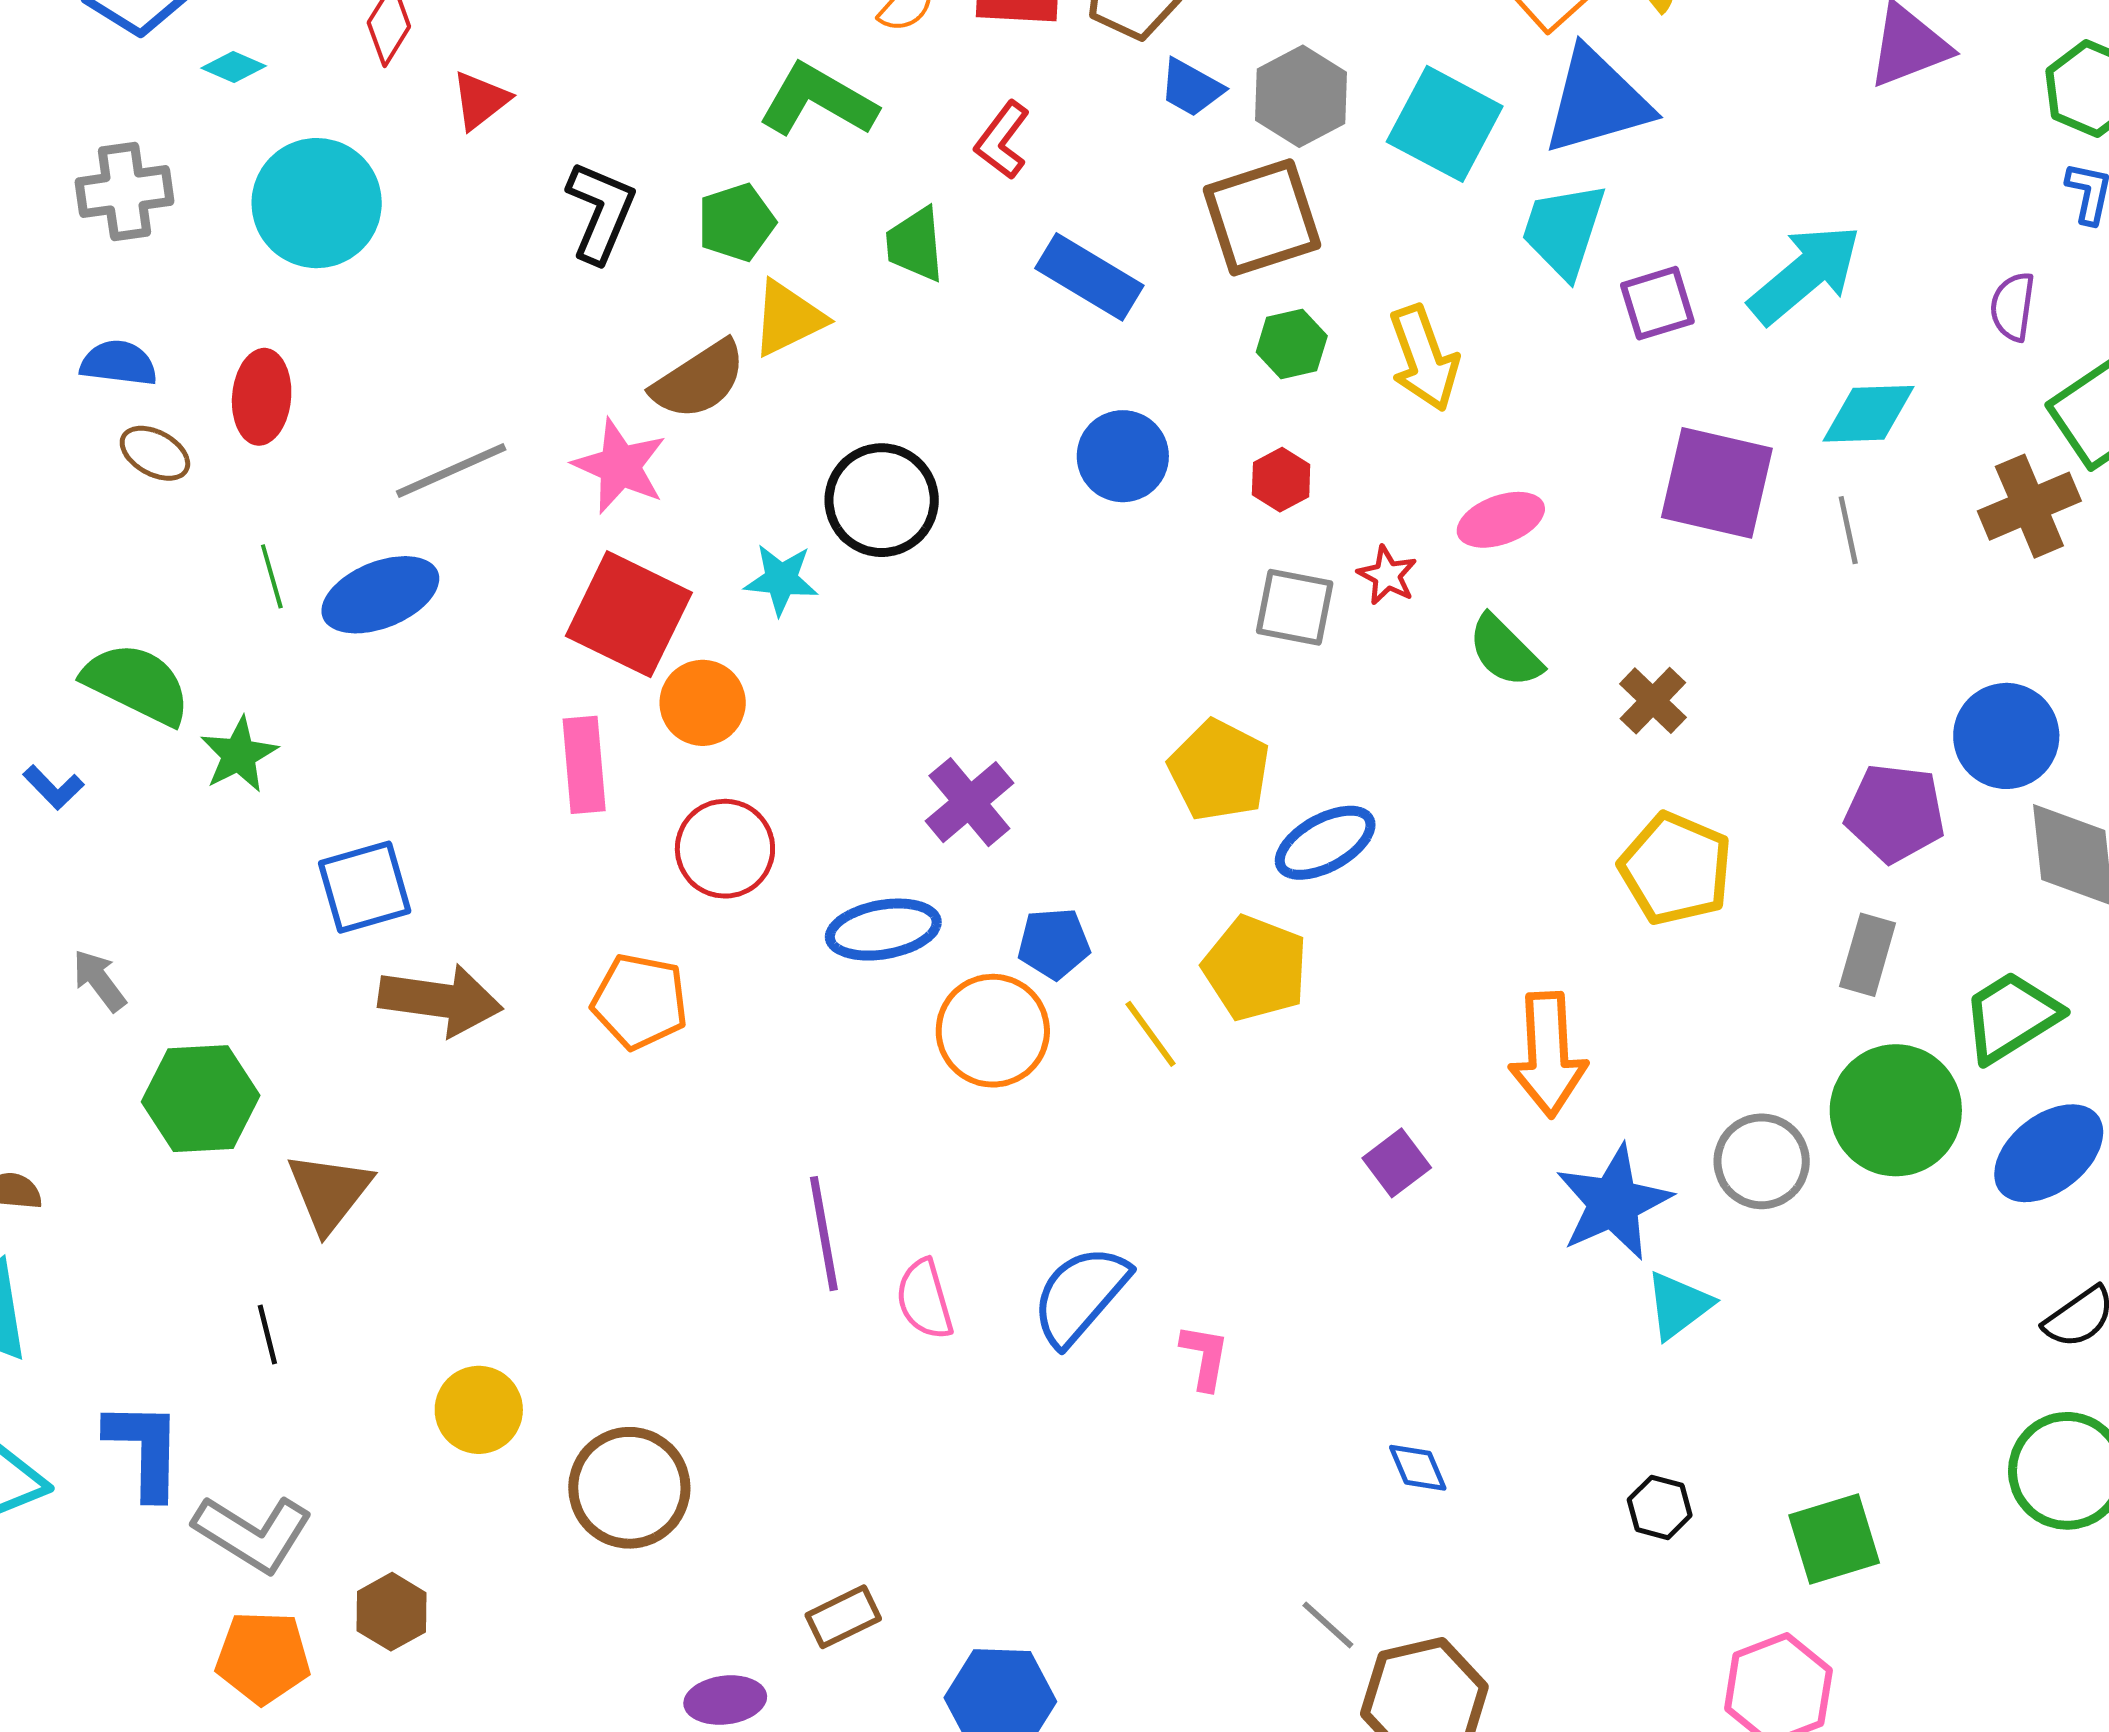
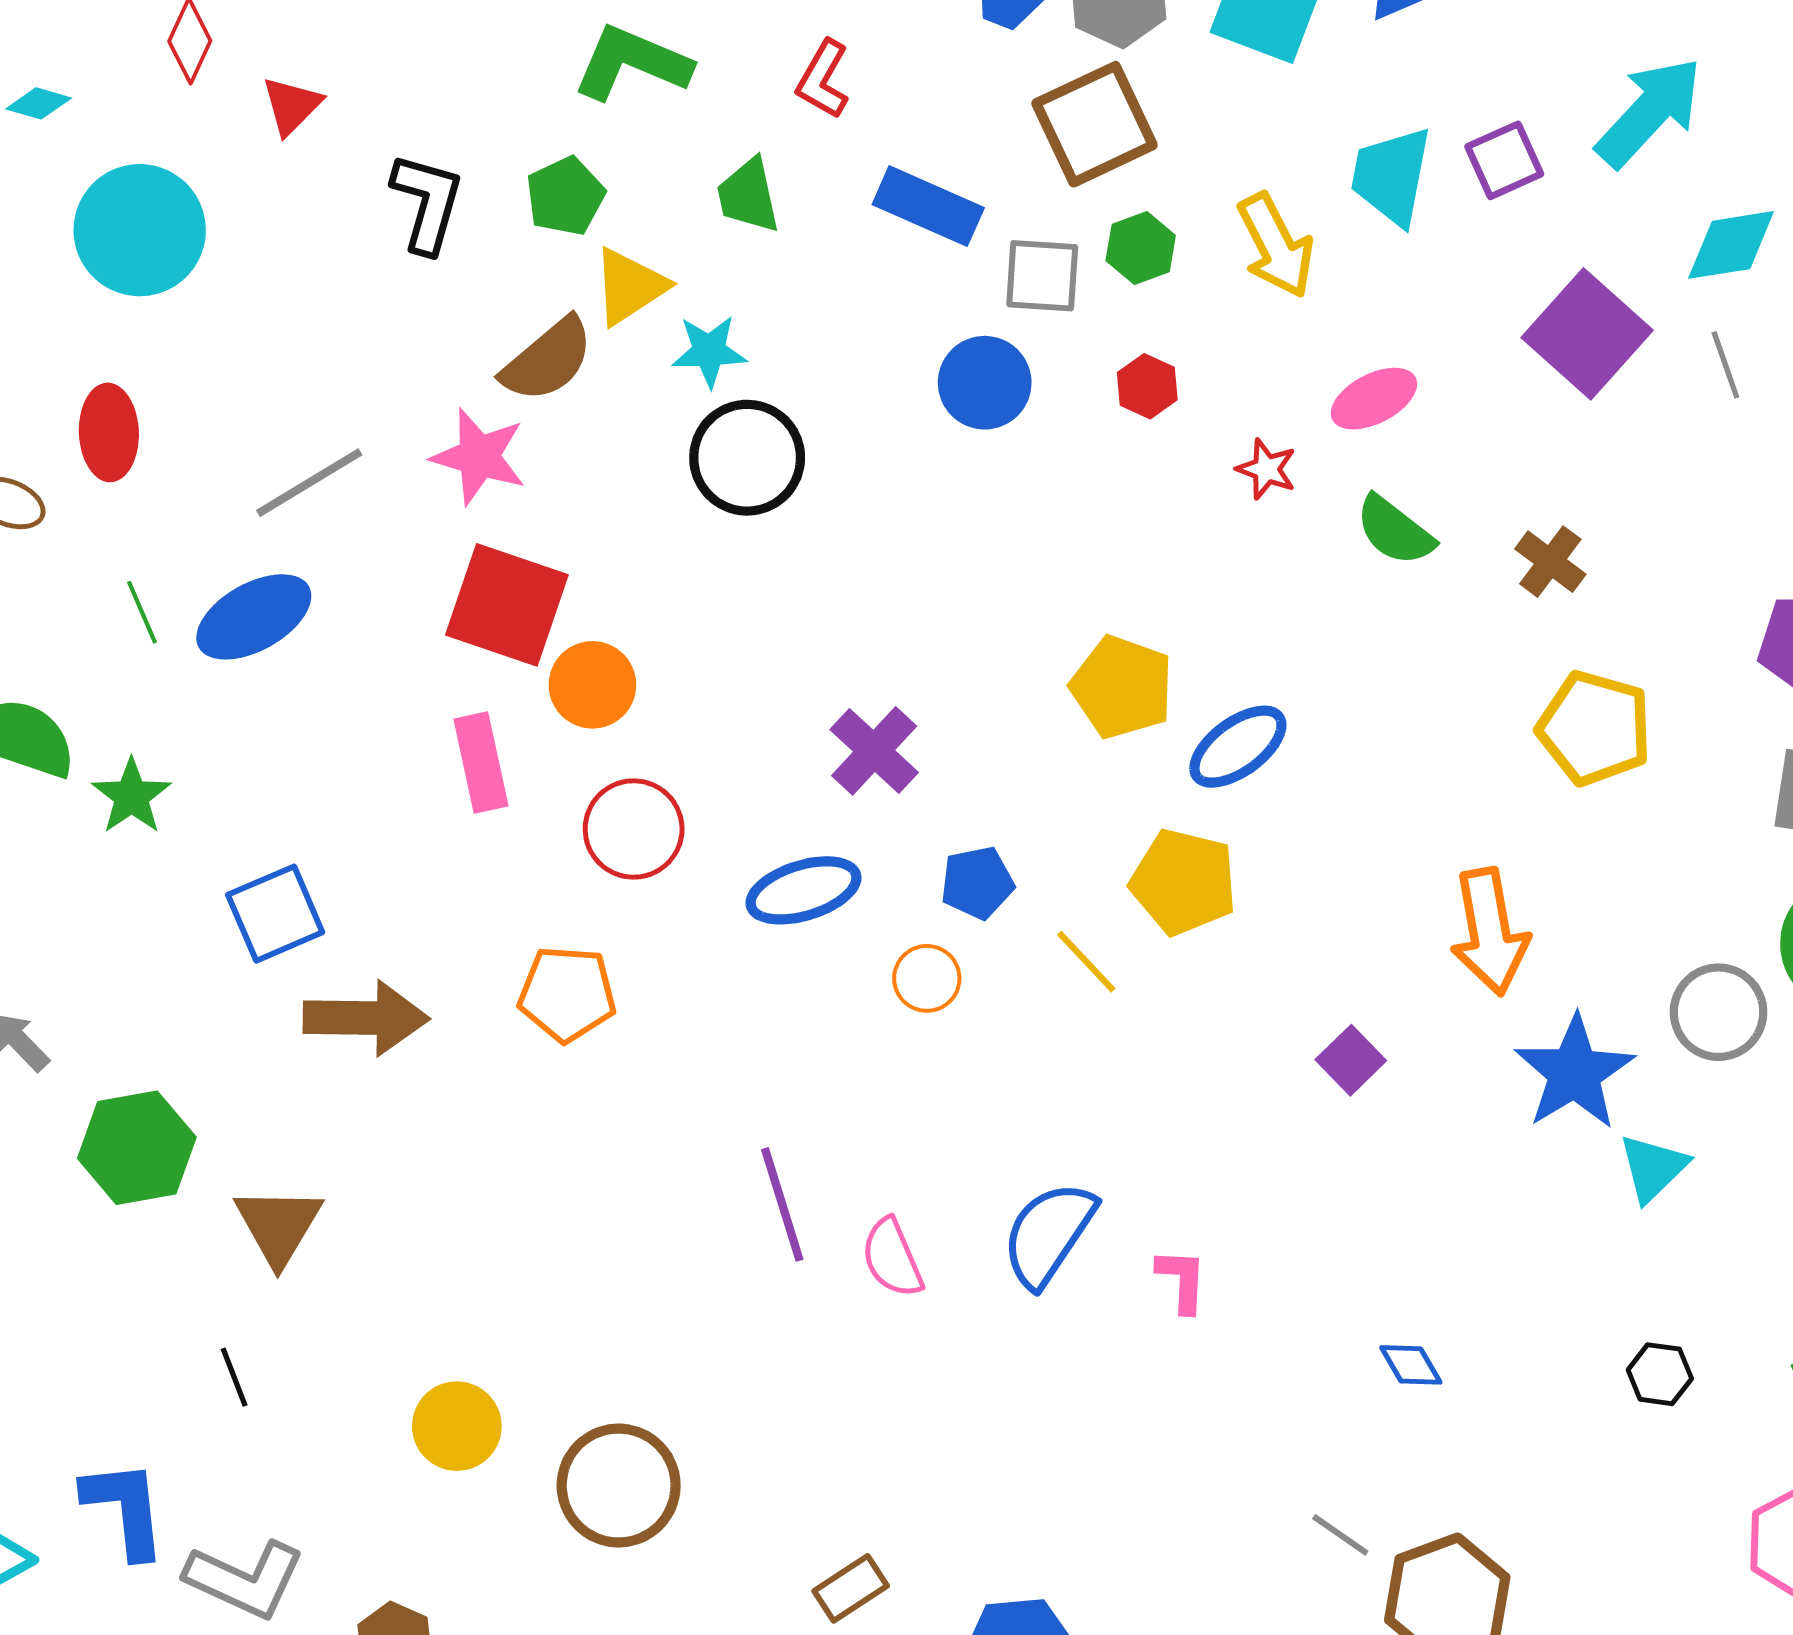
cyan trapezoid: (1564, 230) -> (1391, 176), moved
purple square: (1717, 483) -> (1587, 334), turned 36
cyan star: (781, 579) -> (709, 351), moved
gray square: (1295, 607) -> (1042, 276), moved
orange circle: (993, 1031) -> (927, 978), size x0.6

